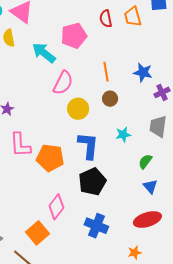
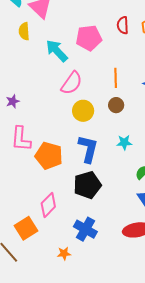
orange star: (135, 253) -> (64, 254), moved

